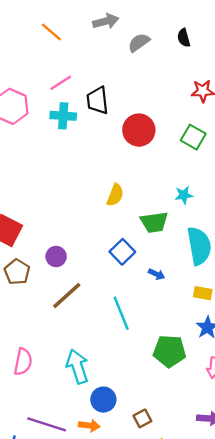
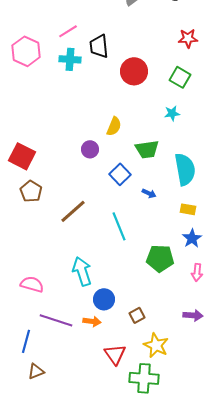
cyan star: (184, 195) -> (172, 113), moved
purple circle: (56, 256) -> (90, 149), moved
pink semicircle: (23, 362) -> (32, 284), moved, turned -85

